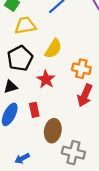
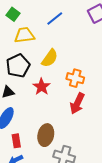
red rectangle: (34, 110) -> (16, 141), moved

